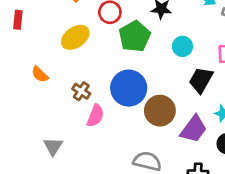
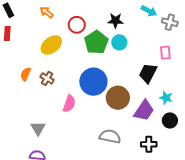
cyan circle: (182, 46) -> (119, 42), moved
orange semicircle: (40, 74) -> (26, 74), turned 72
brown cross: (81, 91) -> (47, 78), moved

